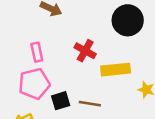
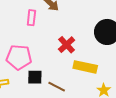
pink rectangle: (37, 52) -> (31, 18), moved

